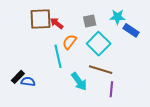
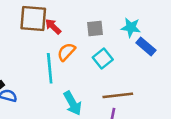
cyan square: (99, 44) -> (103, 58), size x0.7
brown line: (101, 70) -> (118, 95), moved, turned -30

